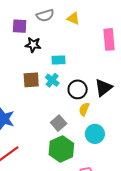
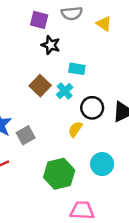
brown square: (31, 80) -> (40, 86), turned 36
yellow semicircle: (84, 109) -> (75, 129), moved
gray square: (59, 123) -> (26, 135), moved

